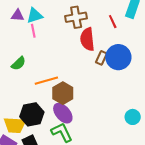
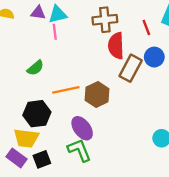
blue circle: (118, 57) -> (154, 57), moved, size x0.7
brown rectangle: (101, 58) -> (131, 68), size x1.6
brown hexagon: (63, 93) -> (97, 94), moved
black hexagon: (32, 114) -> (37, 114), moved

